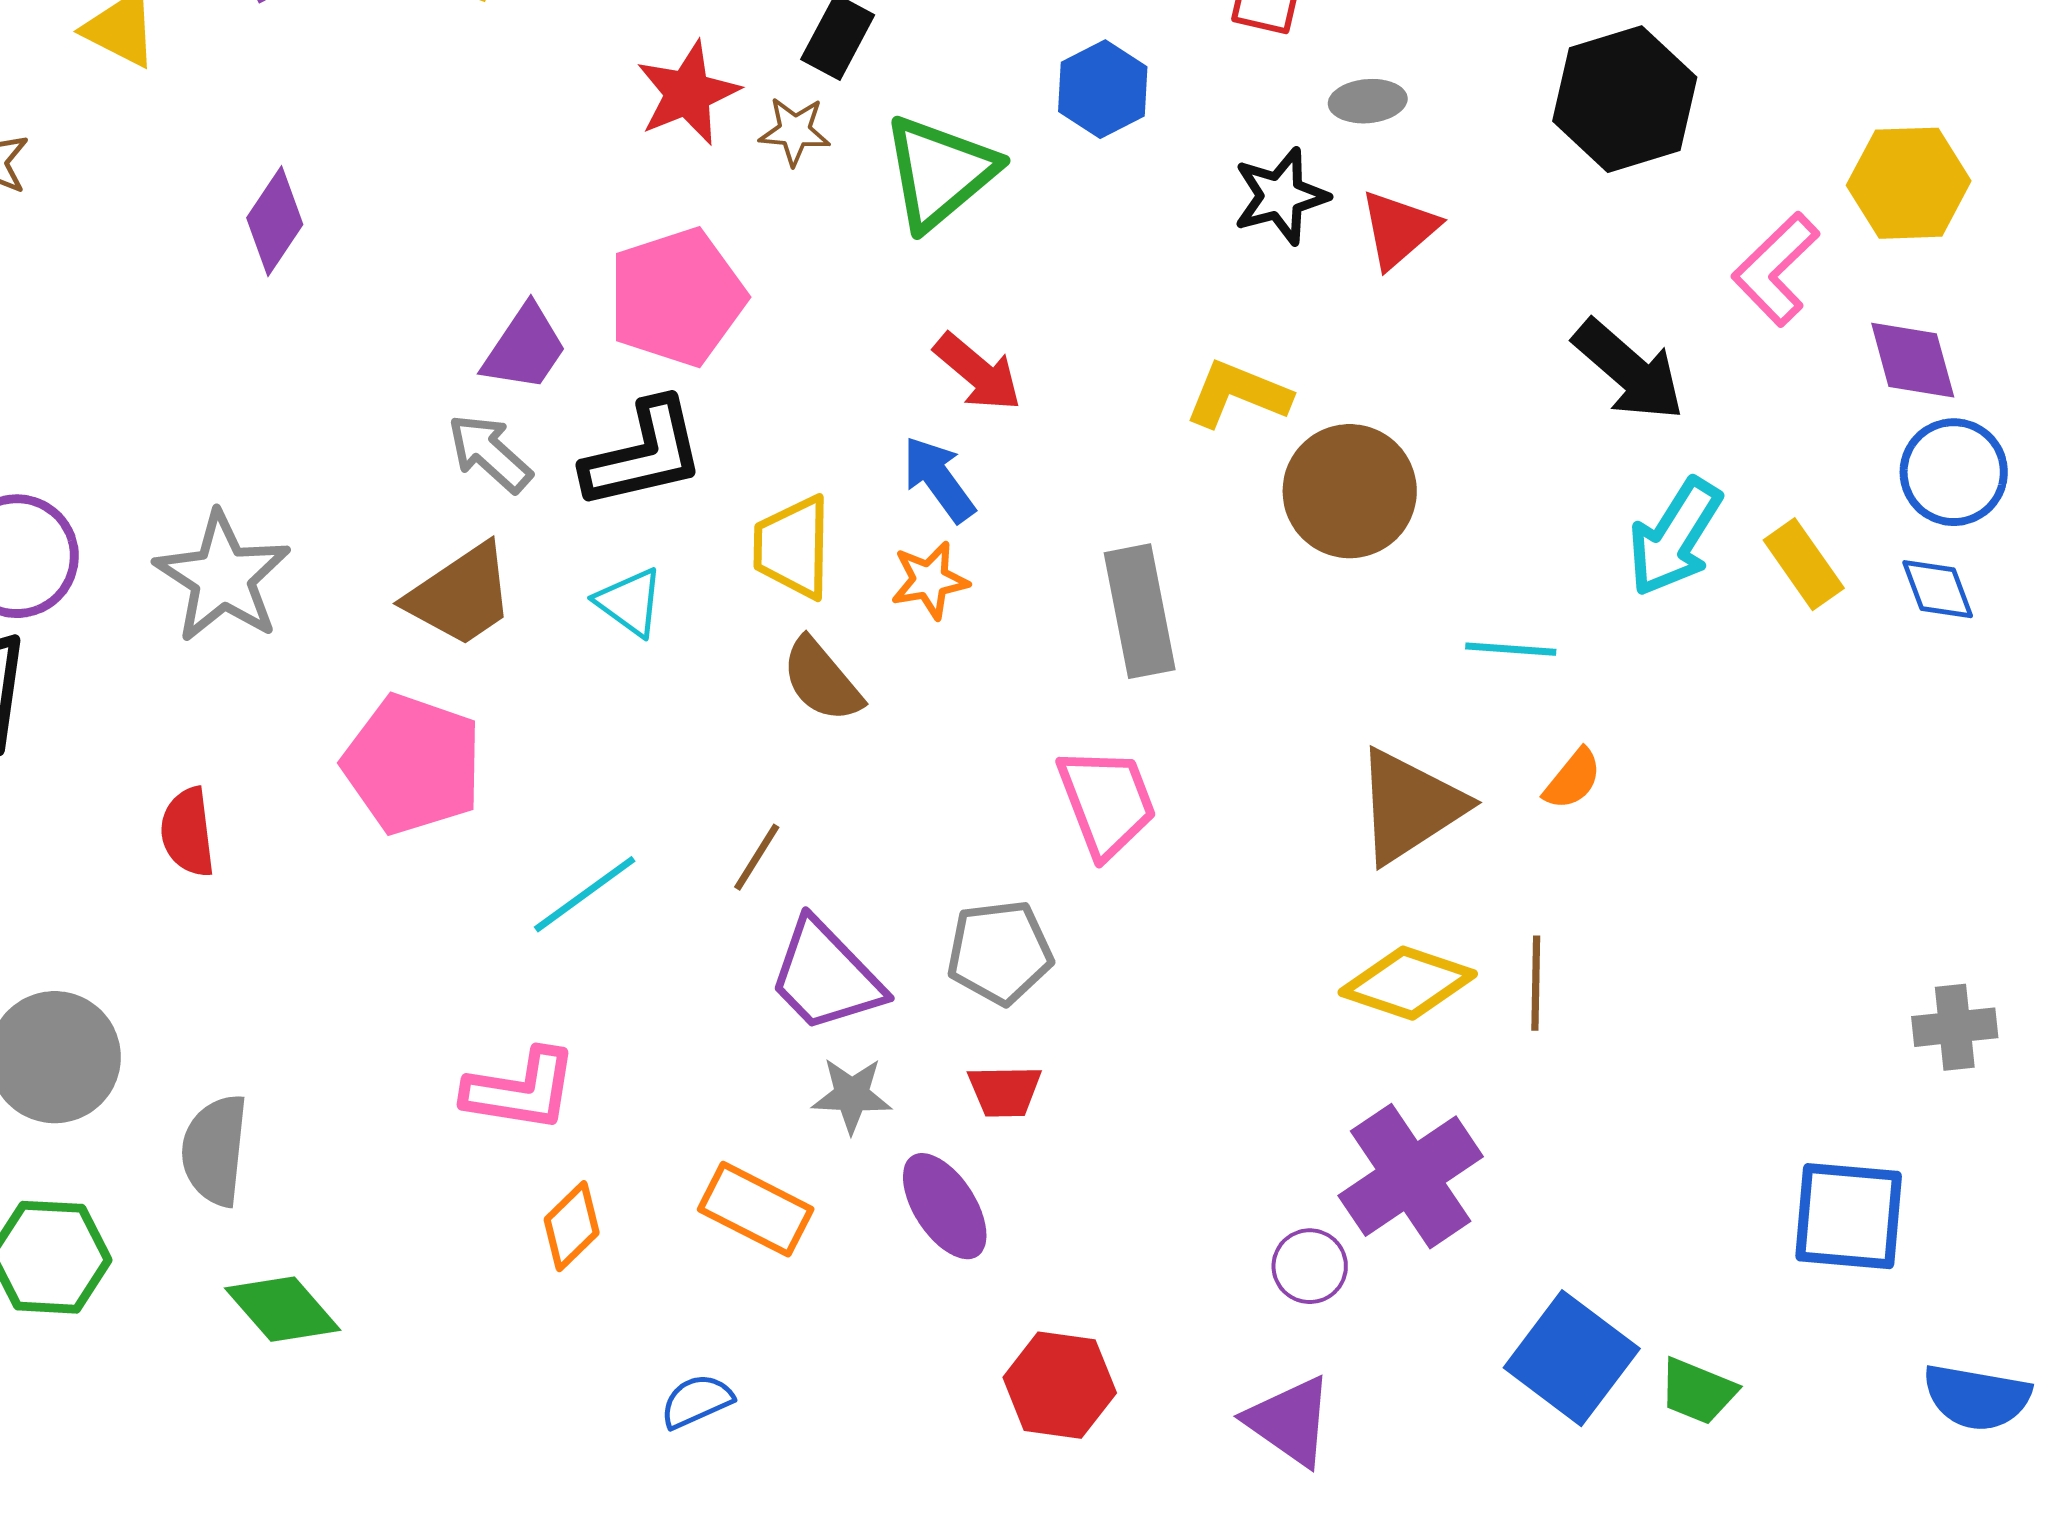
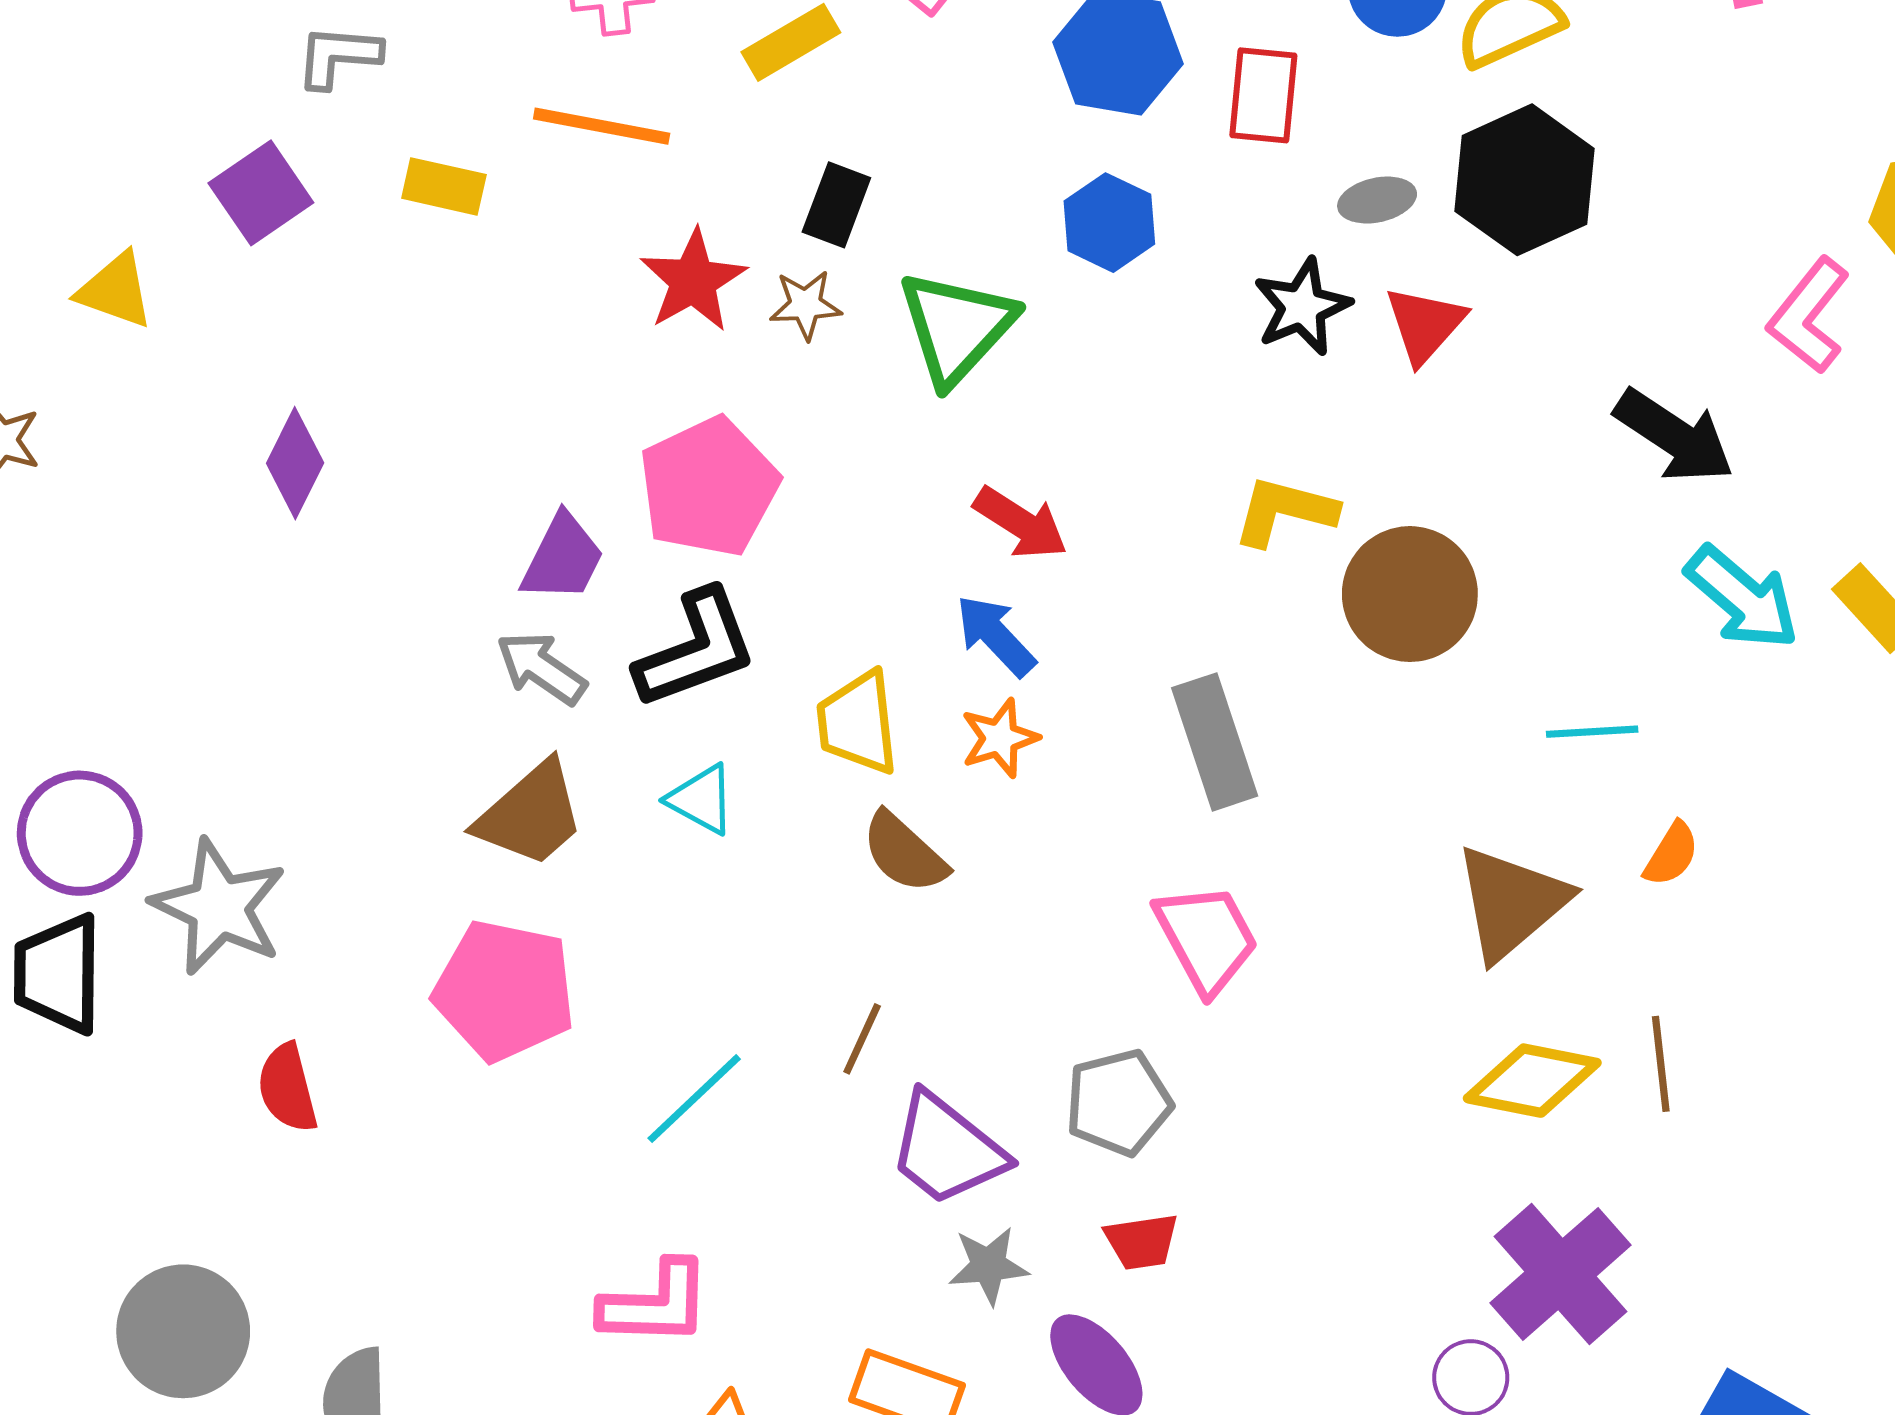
black hexagon: (1625, 99) -> (1525, 180), moved
cyan arrow: (1675, 537) -> (1742, 598), turned -74
gray star: (223, 577) -> (219, 907), moved

